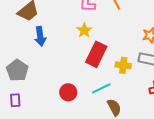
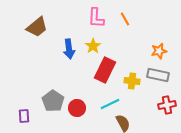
blue arrow: (40, 36) -> (69, 49), moved
gray pentagon: (17, 70) -> (53, 101), moved

